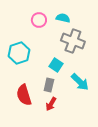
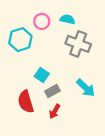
cyan hexagon: (19, 53) -> (20, 40), moved
cyan square: (56, 65) -> (42, 75), moved
gray rectangle: (49, 85) -> (52, 91), turned 48

